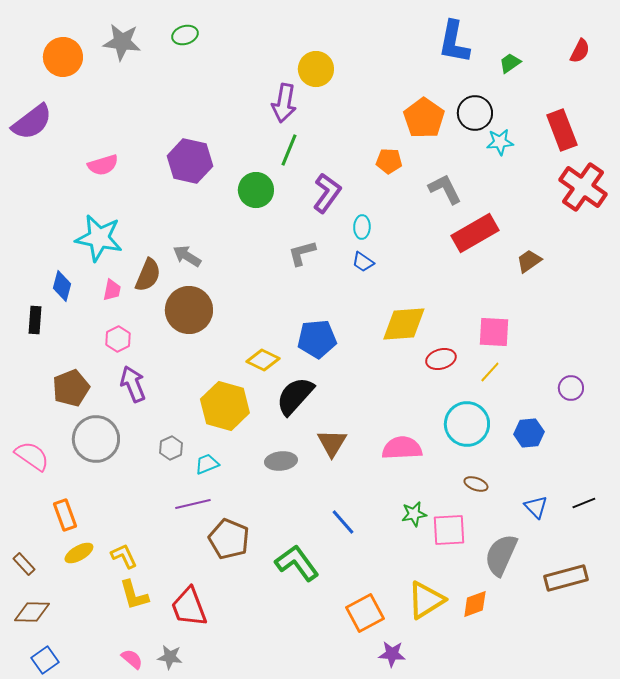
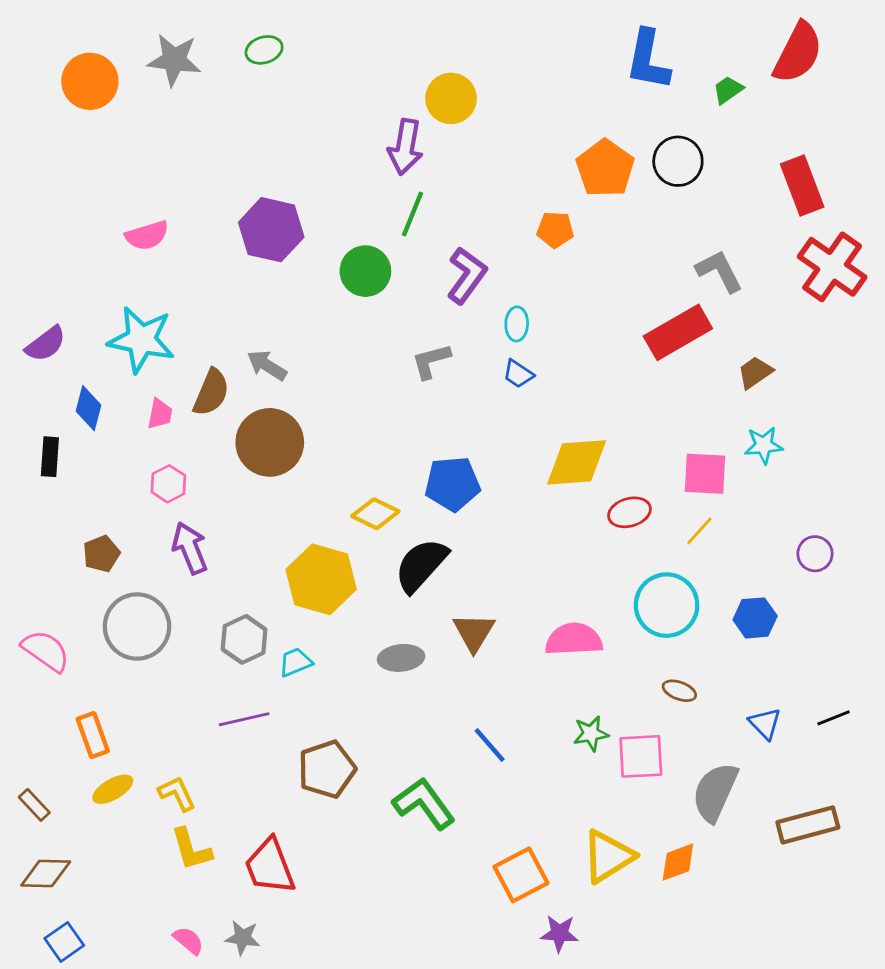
red semicircle: (580, 51) -> (798, 53), moved, size x1.8
purple semicircle: (32, 122) -> (46, 344), moved, size x0.7
cyan star: (500, 142) -> (764, 445), moved
gray L-shape: (445, 189) -> (719, 271), moved
brown pentagon: (71, 388) -> (101, 554), size x0.7
gray hexagon: (171, 448) -> (244, 639), size x1.4
purple line: (193, 504) -> (244, 719), moved
brown pentagon: (229, 539) -> (327, 769), turned 30

